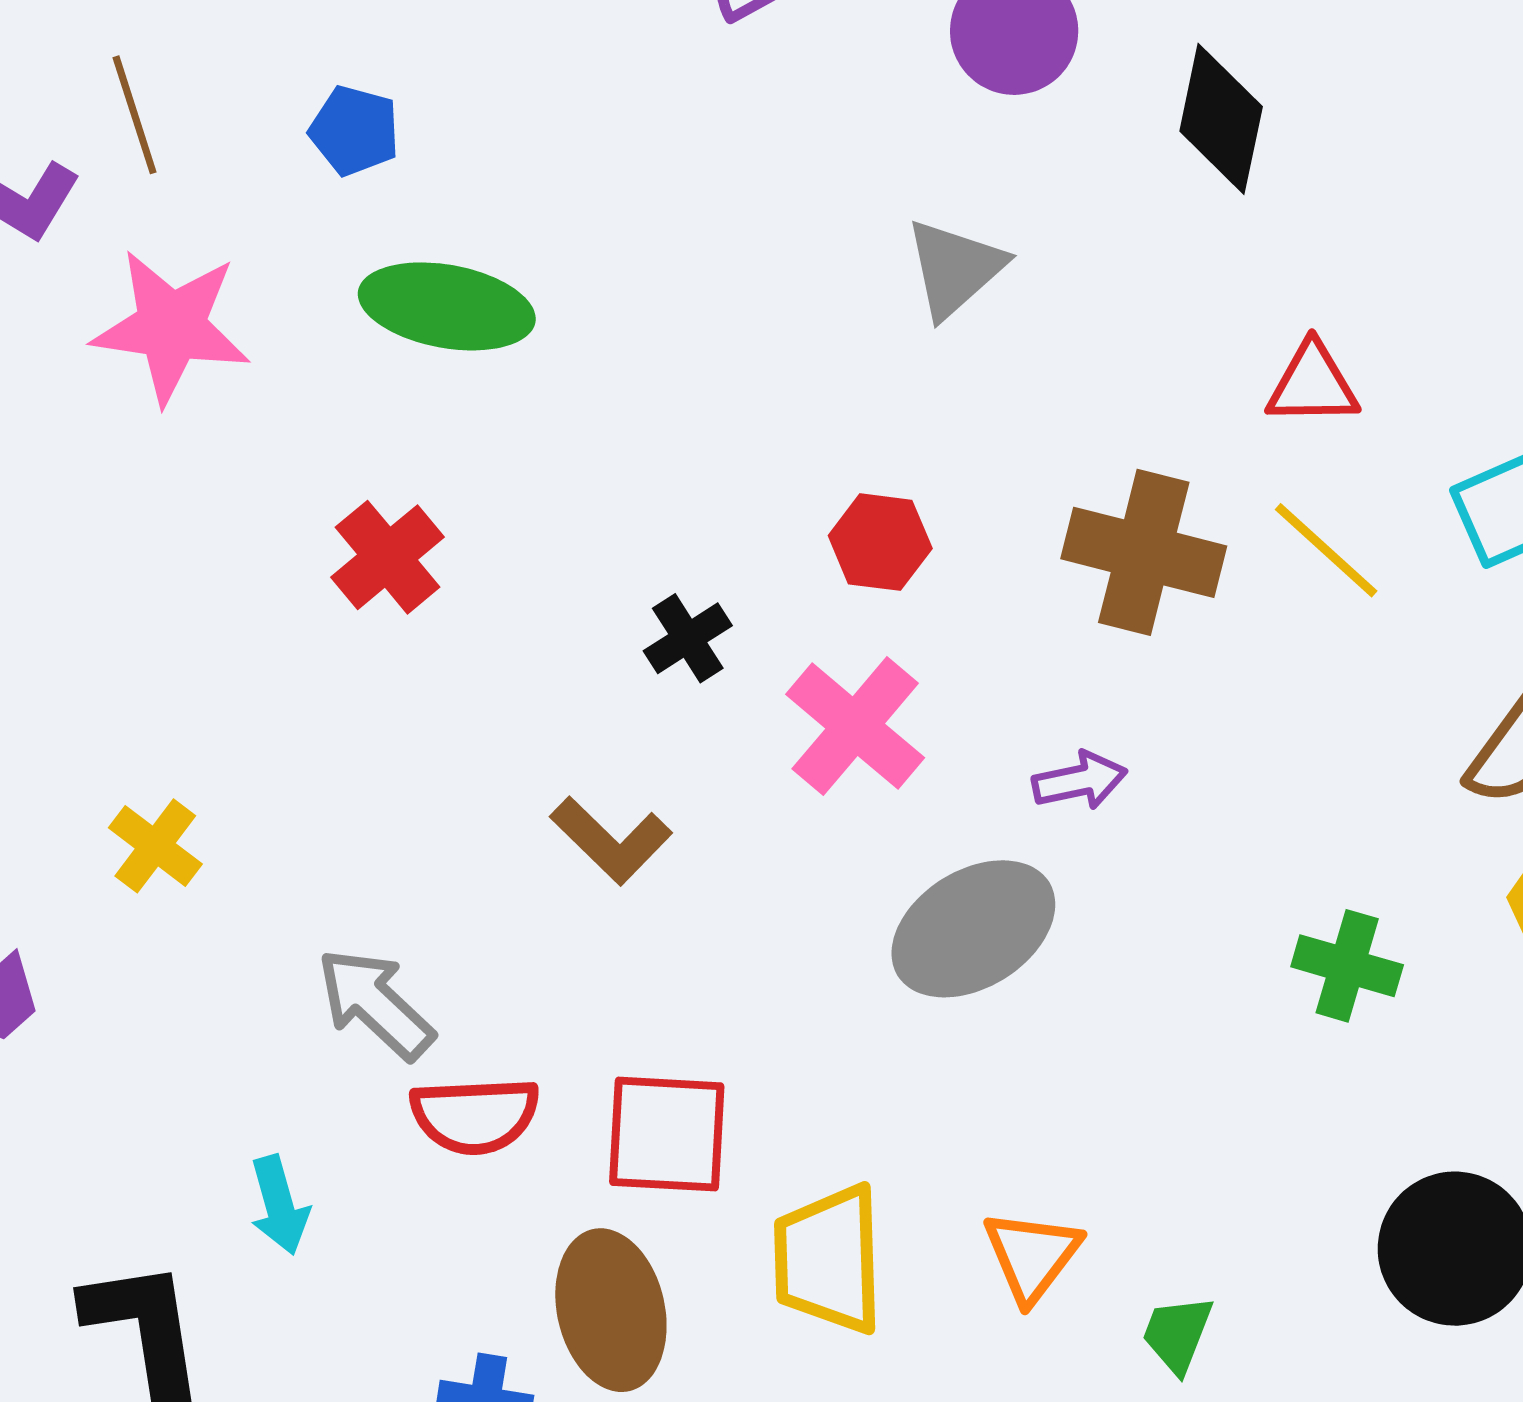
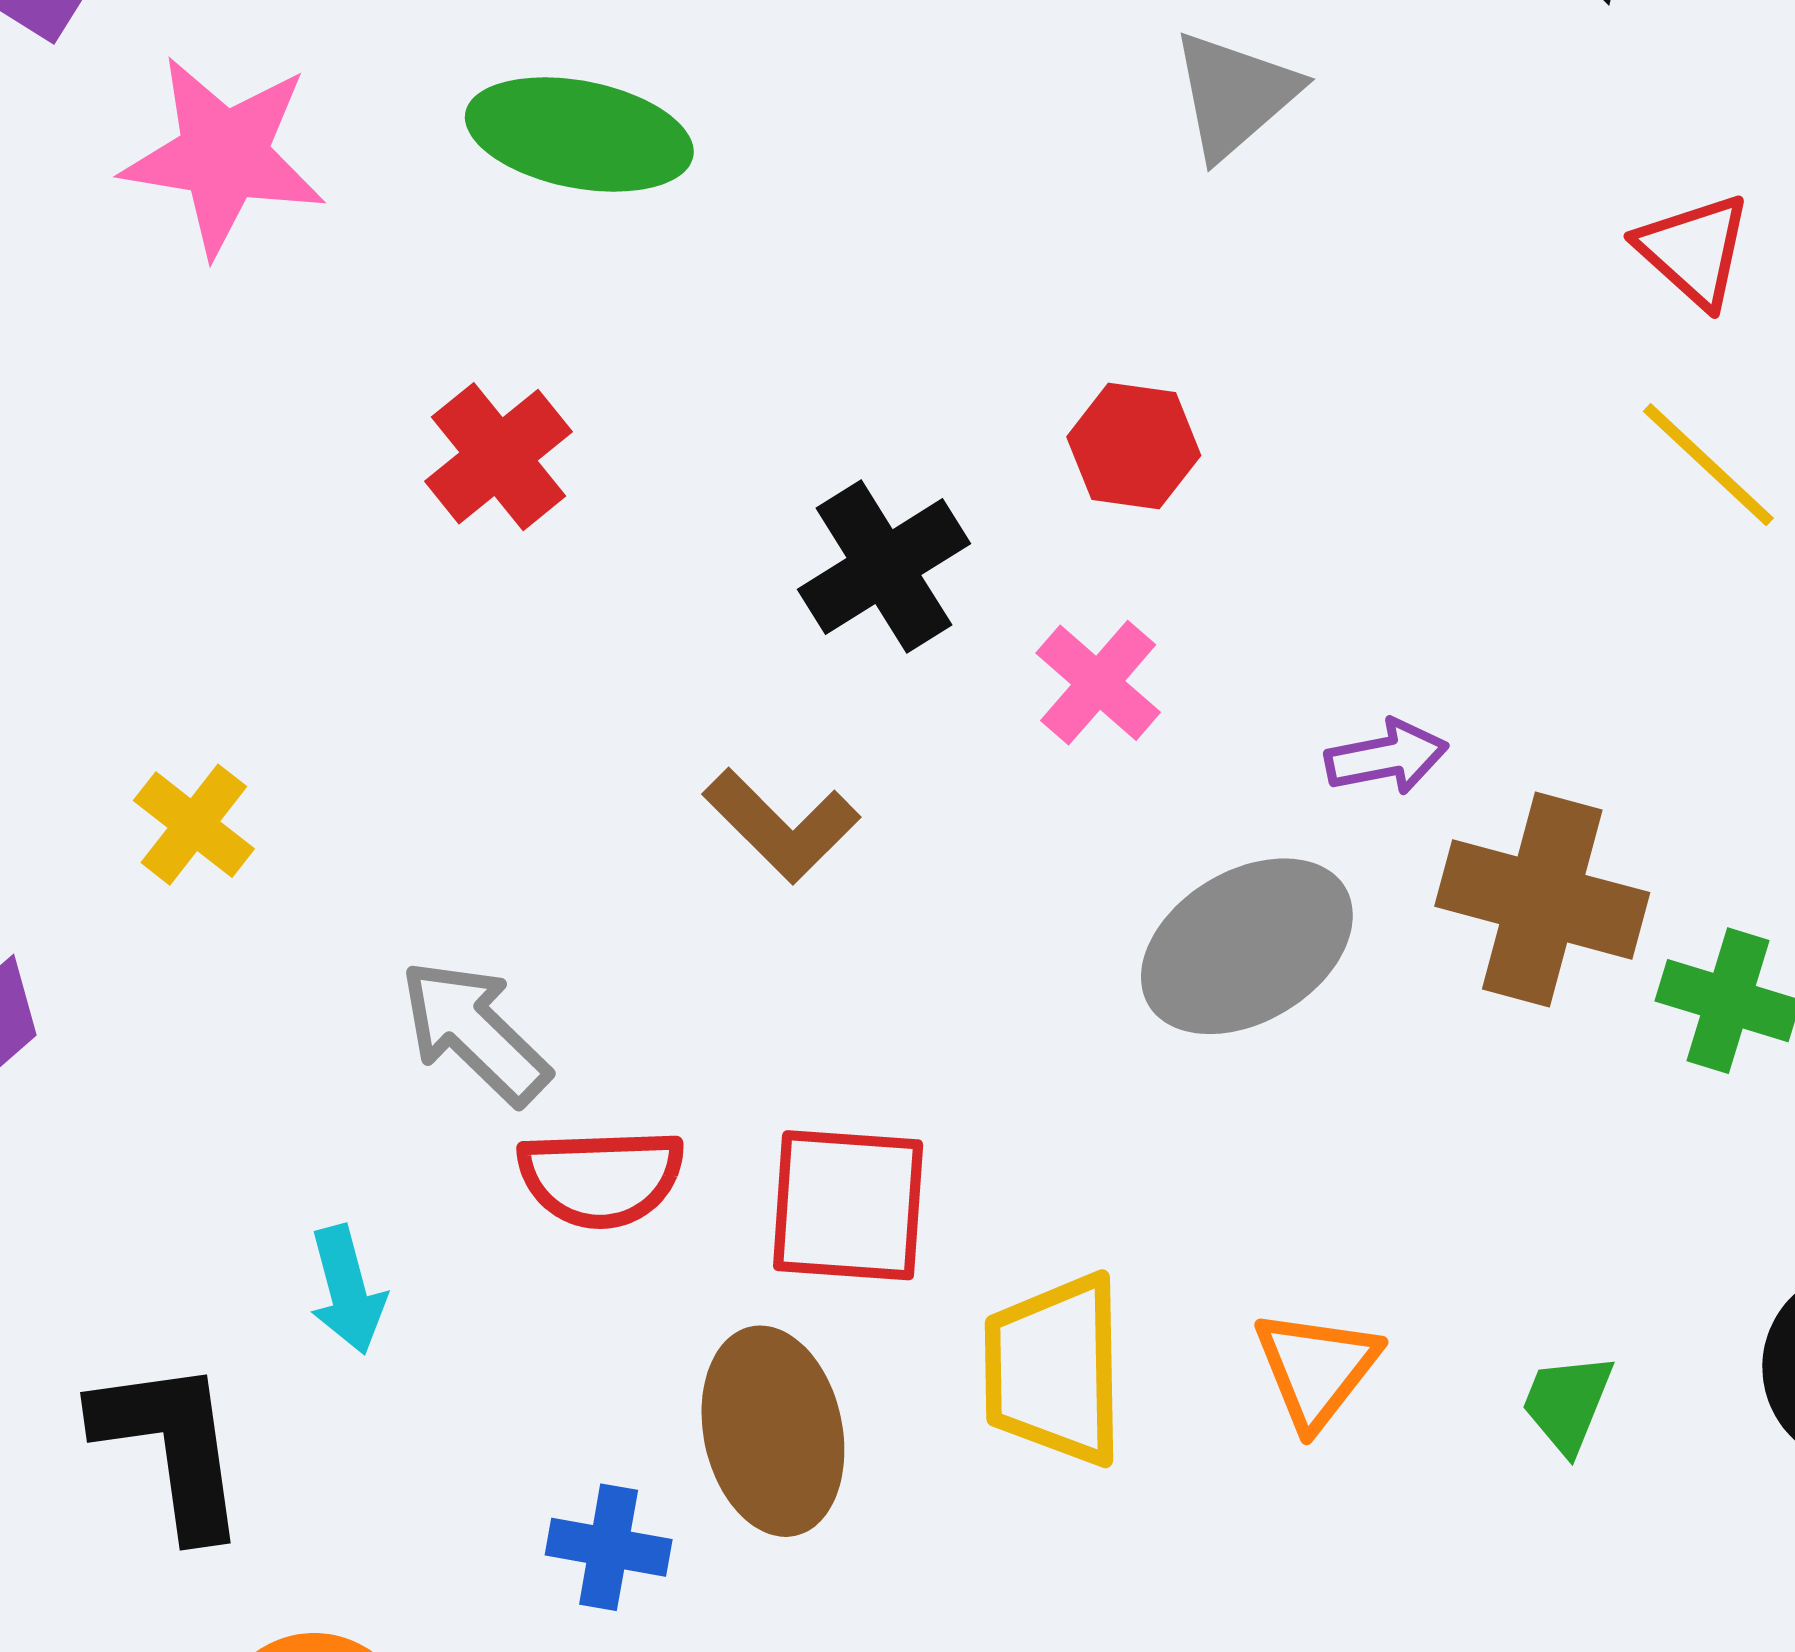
red triangle: (1313, 384) -> (1694, 250), turned 42
brown cross: (1144, 552) -> (1542, 899), moved
black cross: (688, 638) -> (884, 567), size x1.5
pink cross: (855, 726) -> (1098, 683), size x0.7
green trapezoid: (1177, 1334) -> (1567, 1403), moved

